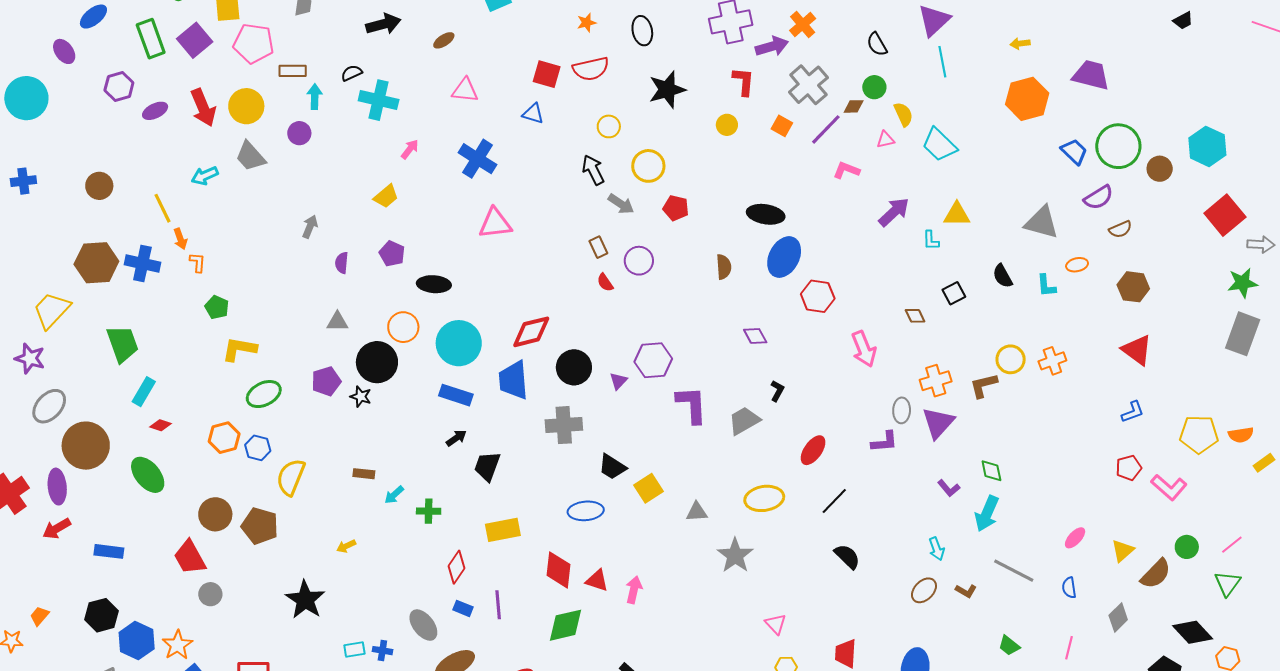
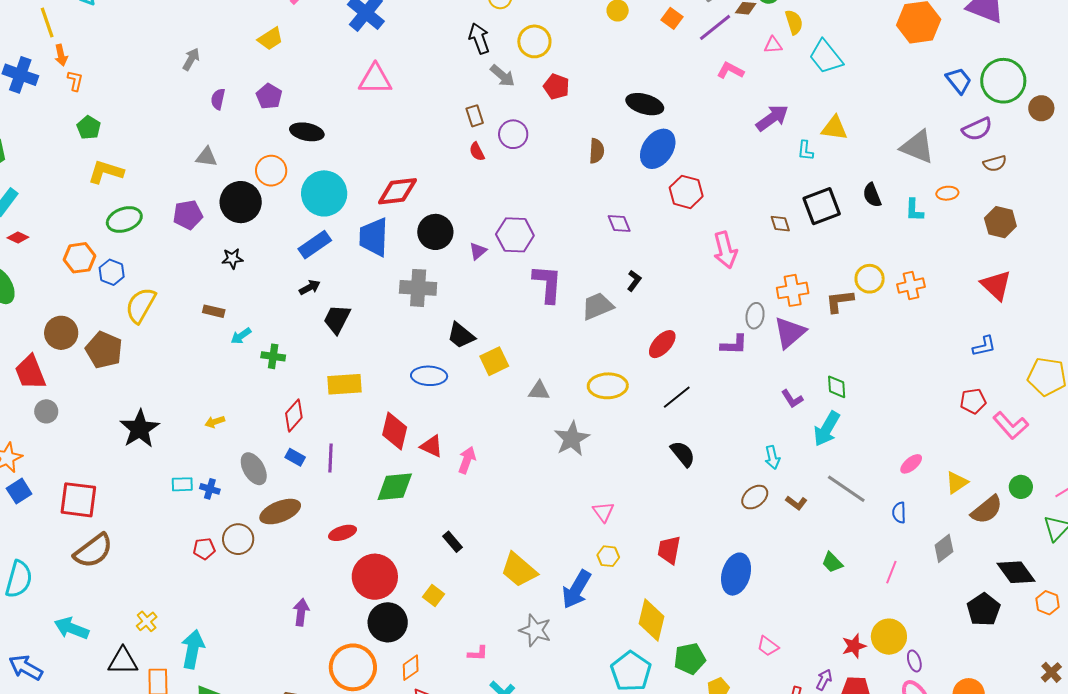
black square: (954, 293) -> (822, 206), size x1.6
blue rectangle: (456, 395) -> (315, 245), turned -60
black star: (361, 397) -> (232, 258), moved, turned -30
yellow arrow: (346, 546) -> (215, 422), moved

